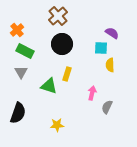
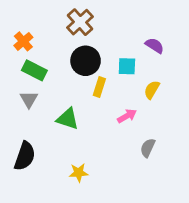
cyan square: (101, 48) -> (127, 66), moved
yellow semicircle: (110, 65) -> (152, 90), turned 32
yellow rectangle: (67, 74) -> (99, 87), moved
pink arrow: (92, 93) -> (127, 116), moved, turned 48

